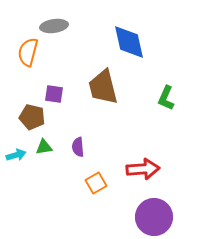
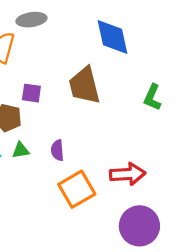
orange square: (96, 183) -> (77, 189), size x1.6

